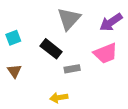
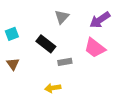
gray triangle: (69, 19) -> (62, 17), size x0.7
pink trapezoid: (105, 53) -> (95, 48), turned 60

